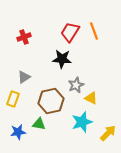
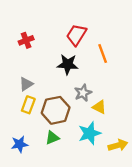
orange line: (94, 31) -> (103, 53), moved
yellow rectangle: (13, 99) -> (28, 105), moved
green triangle: (39, 124) -> (52, 138), moved, turned -32
yellow arrow: (108, 133) -> (118, 145), turned 30

